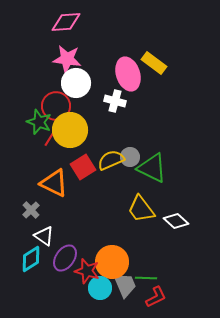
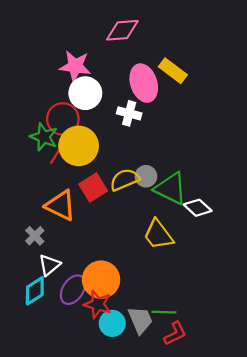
pink diamond: (66, 22) -> (122, 30), moved
white diamond: (176, 221) -> (198, 208), moved
white triangle: (44, 236) -> (49, 265), turned 45
orange circle: (112, 262) -> (101, 280), moved

